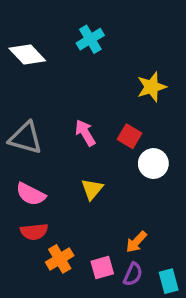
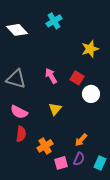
red semicircle: (34, 232) -> (21, 134), turned -77
orange cross: (60, 259) -> (45, 146), moved
pink square: (102, 267) -> (61, 163), moved
cyan rectangle: (169, 281) -> (100, 163), turned 40

